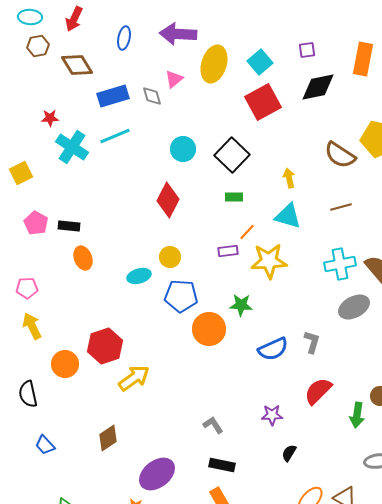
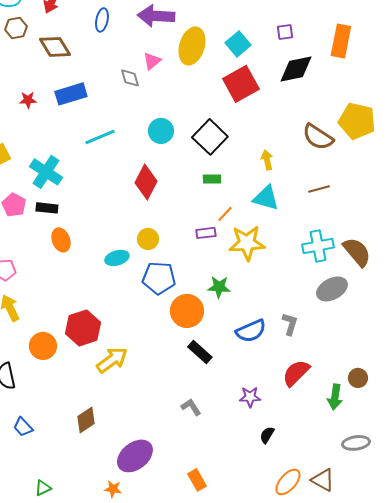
blue rectangle: (113, 96) -> (71, 94), moved
cyan line: (115, 136) -> (100, 137), moved
cyan cross: (72, 147) -> (46, 172), moved
black rectangle: (222, 465) -> (200, 352), moved, turned 30

